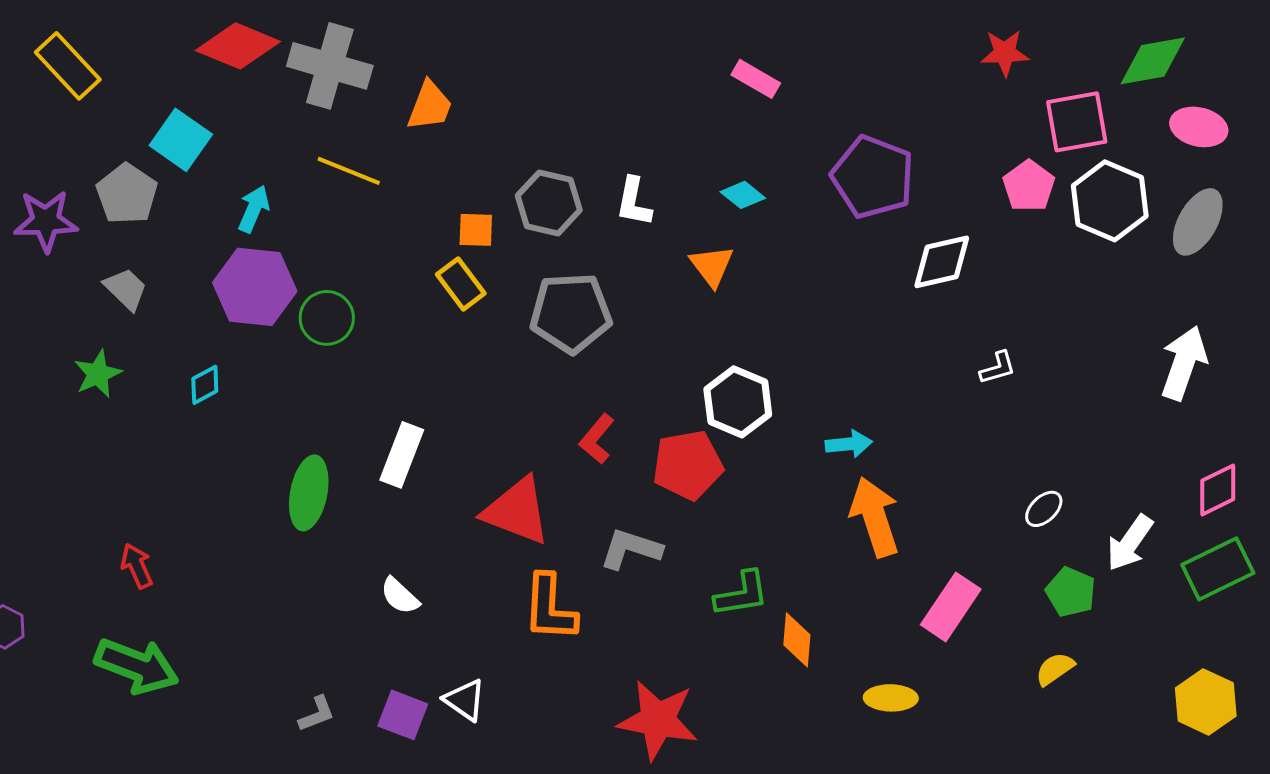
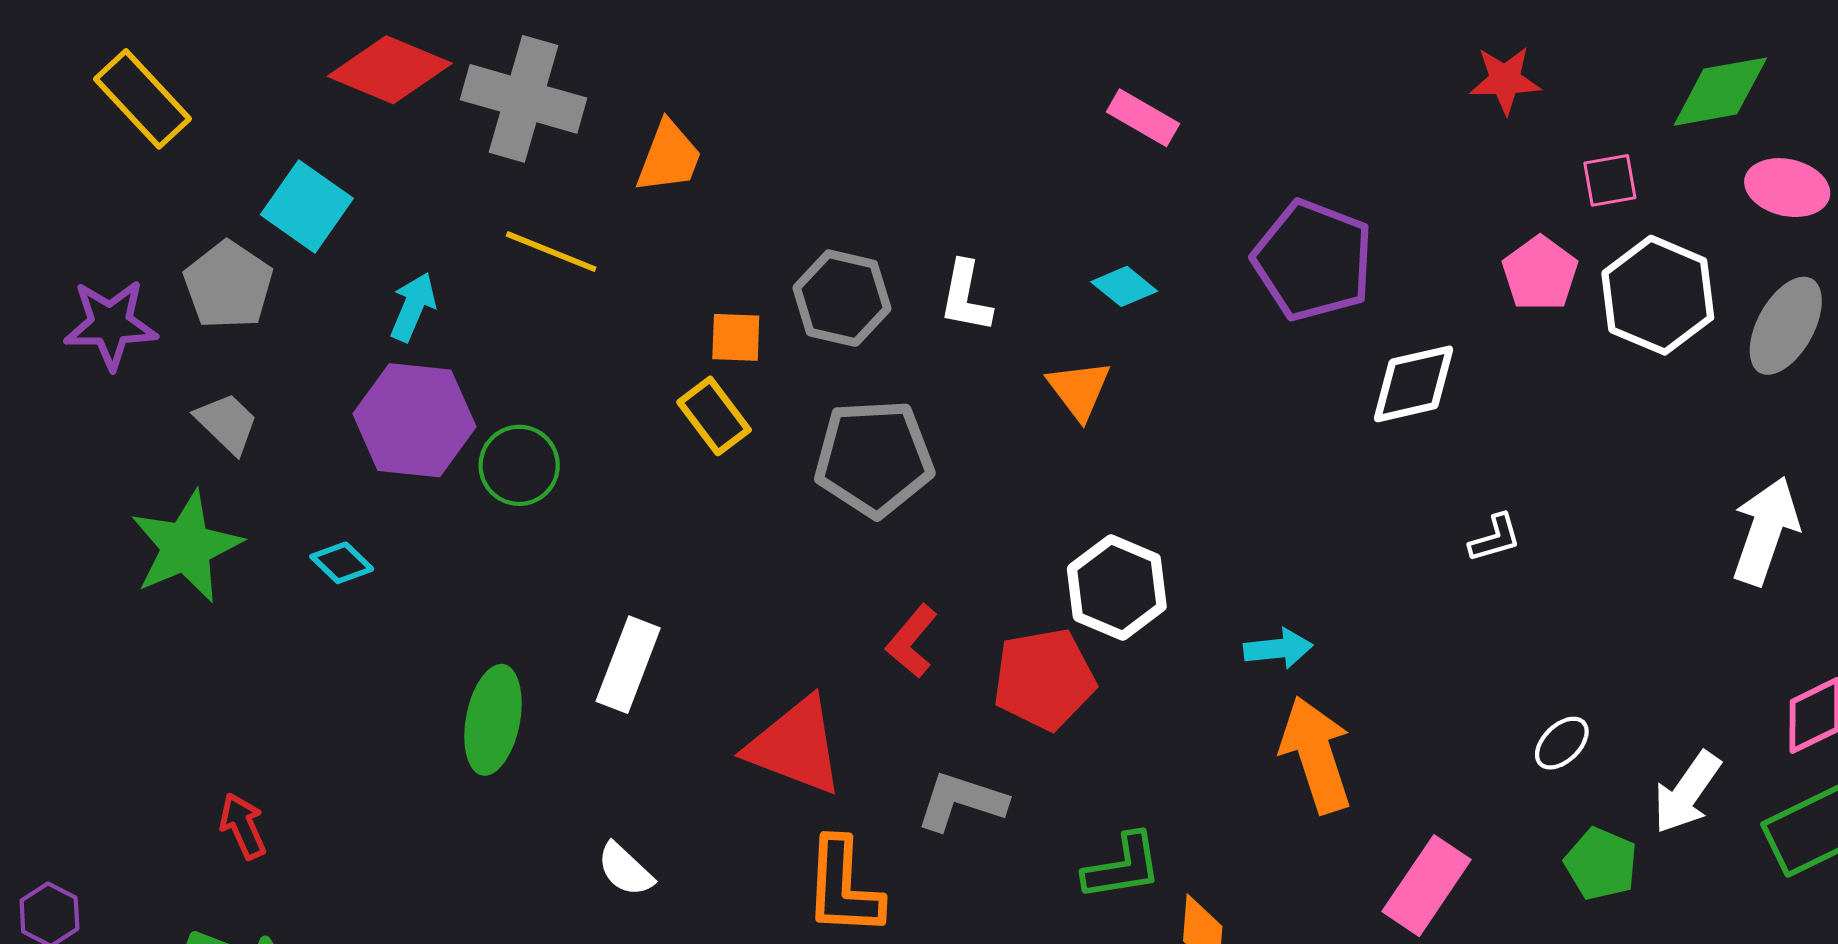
pink square: (1077, 122) -> (1610, 180), size x0.6
green star: (98, 374) -> (186, 547), size x1.6
cyan diamond: (205, 385) -> (342, 563), turned 72

